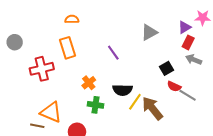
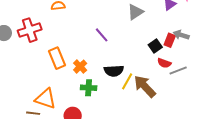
red rectangle: (188, 42) -> (170, 40), moved
orange rectangle: (68, 48) -> (57, 58), moved
red cross: (42, 69) -> (30, 30), moved
gray line: (188, 95) -> (178, 71), turned -48

